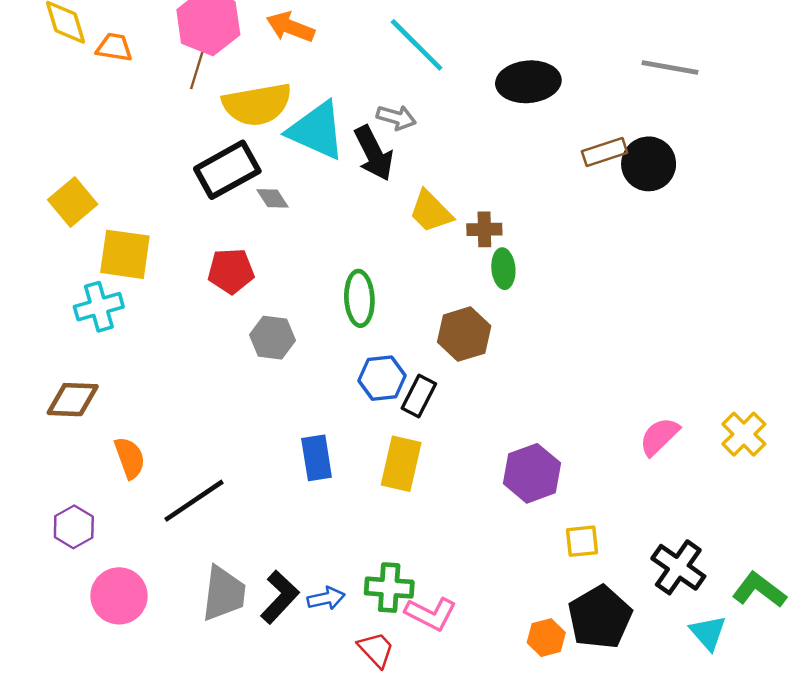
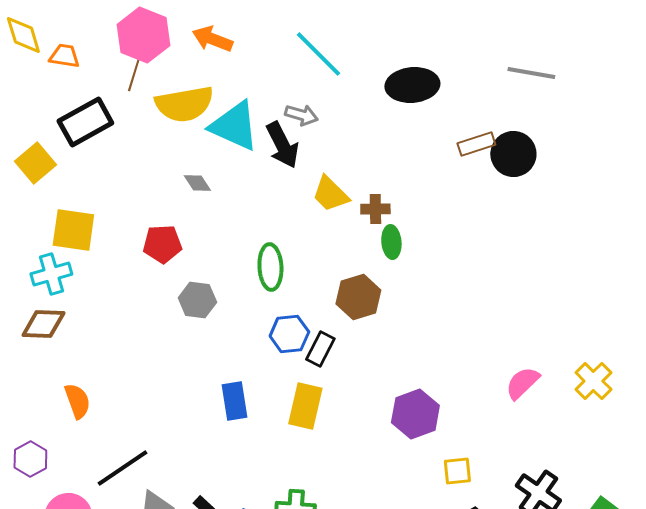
black rectangle: (227, 170) -> (85, 122), moved
yellow square: (73, 202) -> (35, 163), moved
brown diamond: (73, 400) -> (43, 324), moved
black line: (194, 501) -> (122, 468), moved

